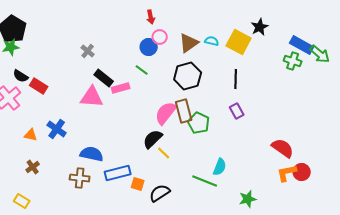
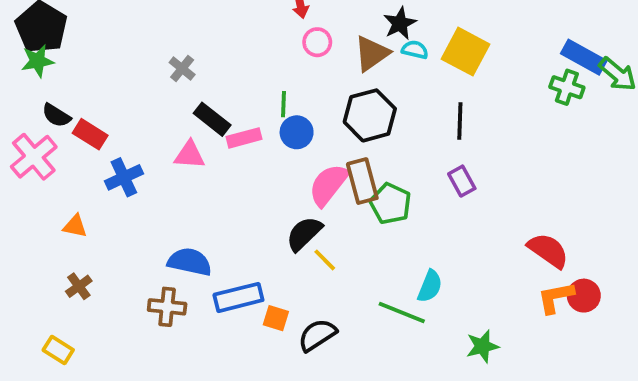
black star: (260, 27) -> (400, 23), moved
blue circle: (149, 47) -> (297, 132), moved
green line: (142, 70) -> (283, 104), turned 56
pink triangle: (92, 97) -> (190, 155), size x0.7
blue cross: (57, 129) -> (124, 177), moved, turned 30

